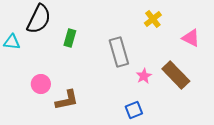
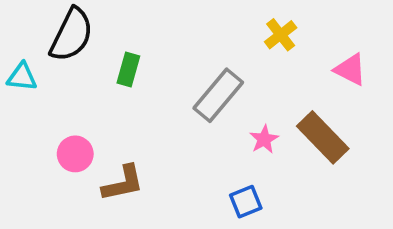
gray rectangle: (119, 52) -> (218, 95), turned 56

